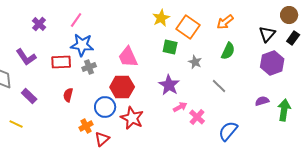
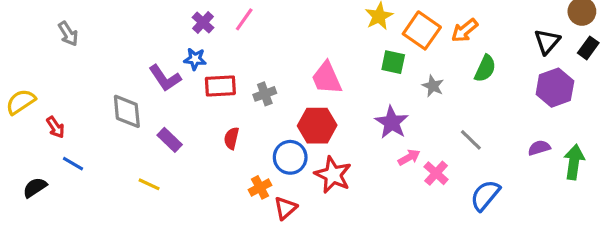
orange arrow: (225, 22) -> (465, 30), moved
purple cross: (39, 24) -> (203, 23), moved
blue star: (82, 45) -> (195, 59), moved, size x0.6
gray line: (219, 86) -> (471, 140), moved

